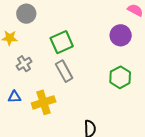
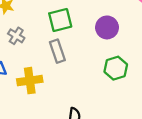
purple circle: (121, 35) -> (107, 27), moved
gray cross: (24, 64) -> (16, 36), turned -35

